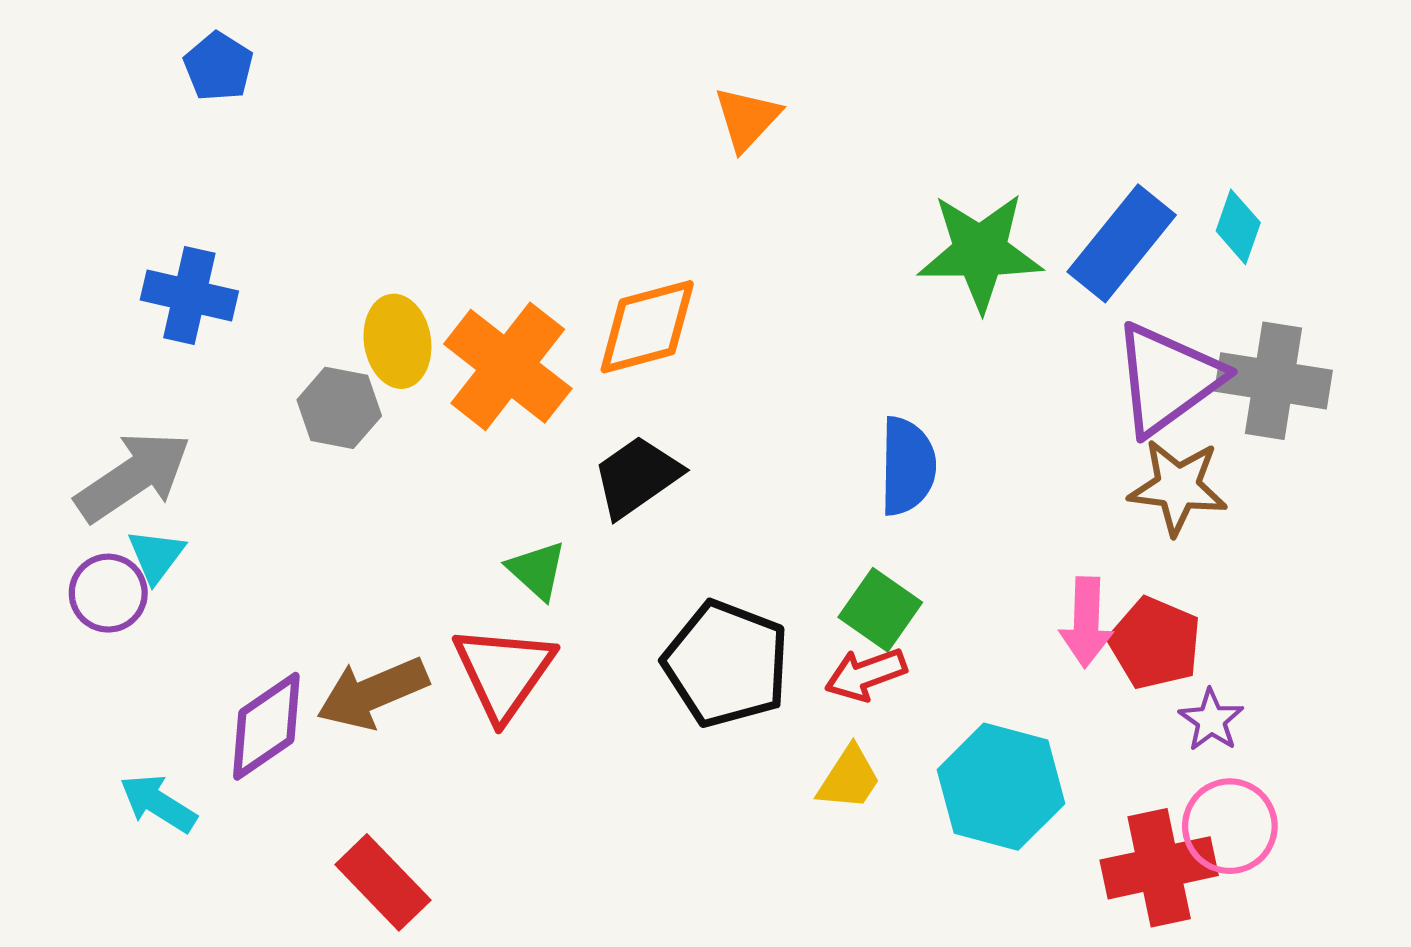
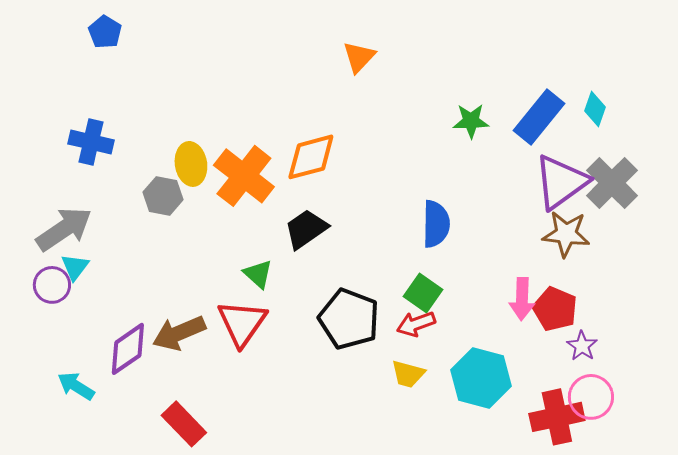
green star: (980, 252) -> (471, 121), size x0.6
gray cross: (1274, 381) -> (612, 183), turned 36
yellow trapezoid: (849, 778) -> (408, 374), turned 72

